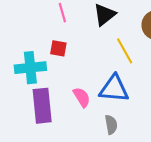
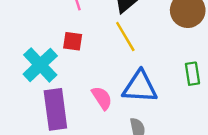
yellow line: (125, 51) -> (125, 36), moved
cyan cross: (30, 68) -> (40, 65), turned -36

